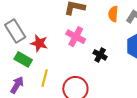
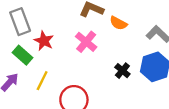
orange semicircle: (113, 14) -> (118, 23), moved, turned -77
black cross: (100, 55) -> (122, 71), moved

